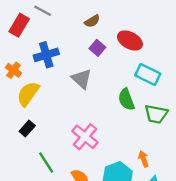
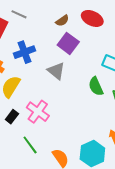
red ellipse: (130, 40) -> (92, 18), moved
purple square: (97, 48) -> (68, 43), size x1.5
pink cross: (85, 137) -> (38, 112), moved

